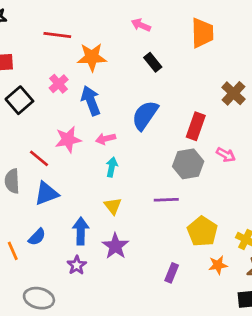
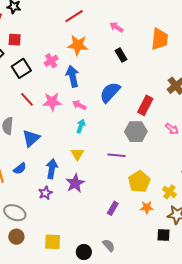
red line: (57, 35) -> (74, 16), moved, turned -48
pink arrow: (106, 139) -> (79, 105), turned 32
pink arrow: (226, 155) -> (172, 129), moved
red line: (39, 158) -> (27, 99), moved
blue triangle: (46, 193) -> (31, 138), turned -30

